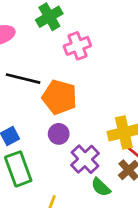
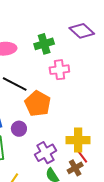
purple circle: (59, 134) -> (19, 129), moved

